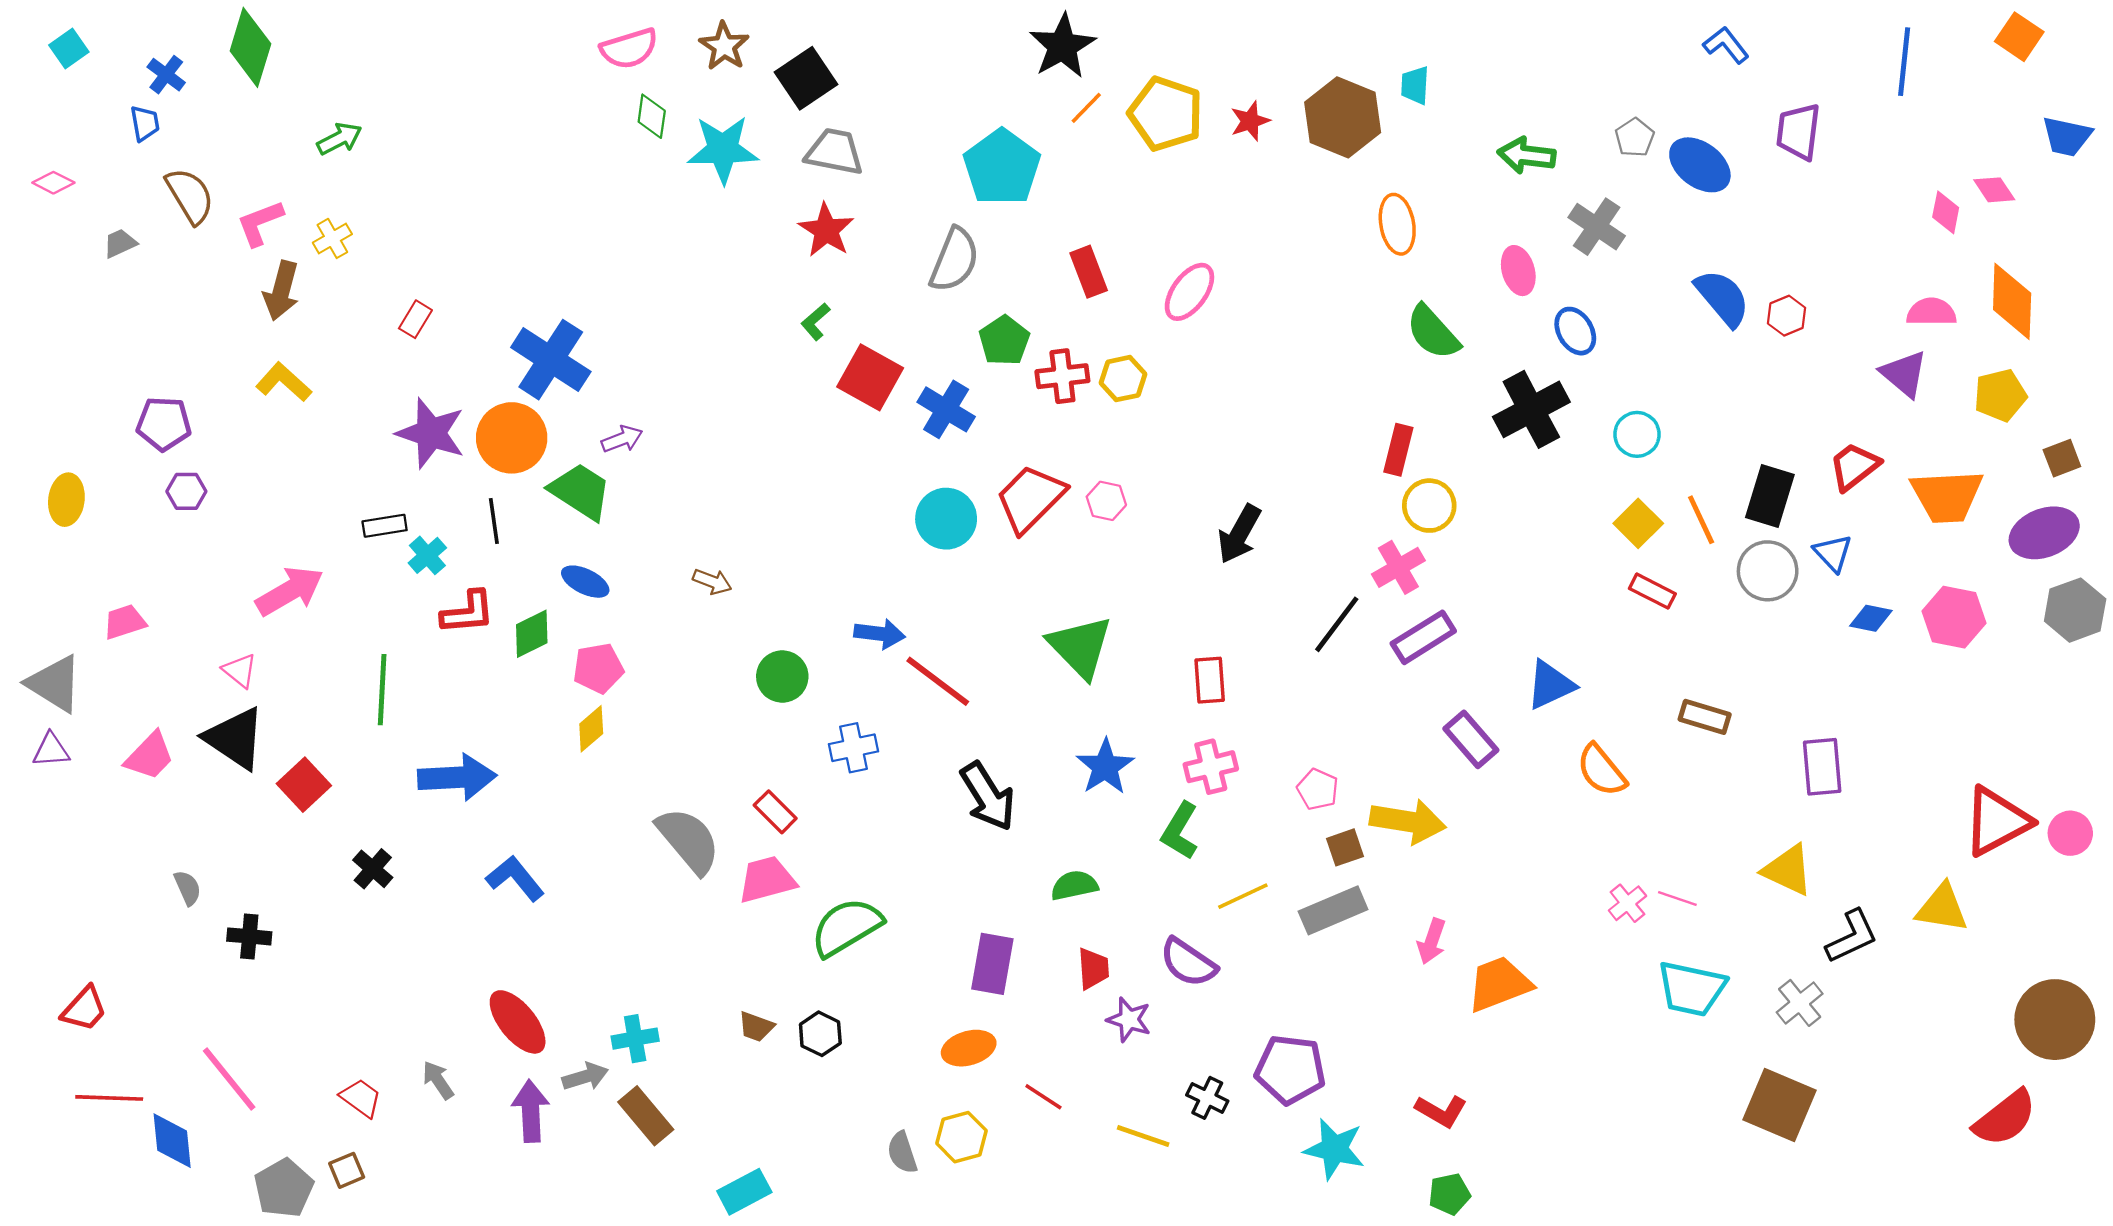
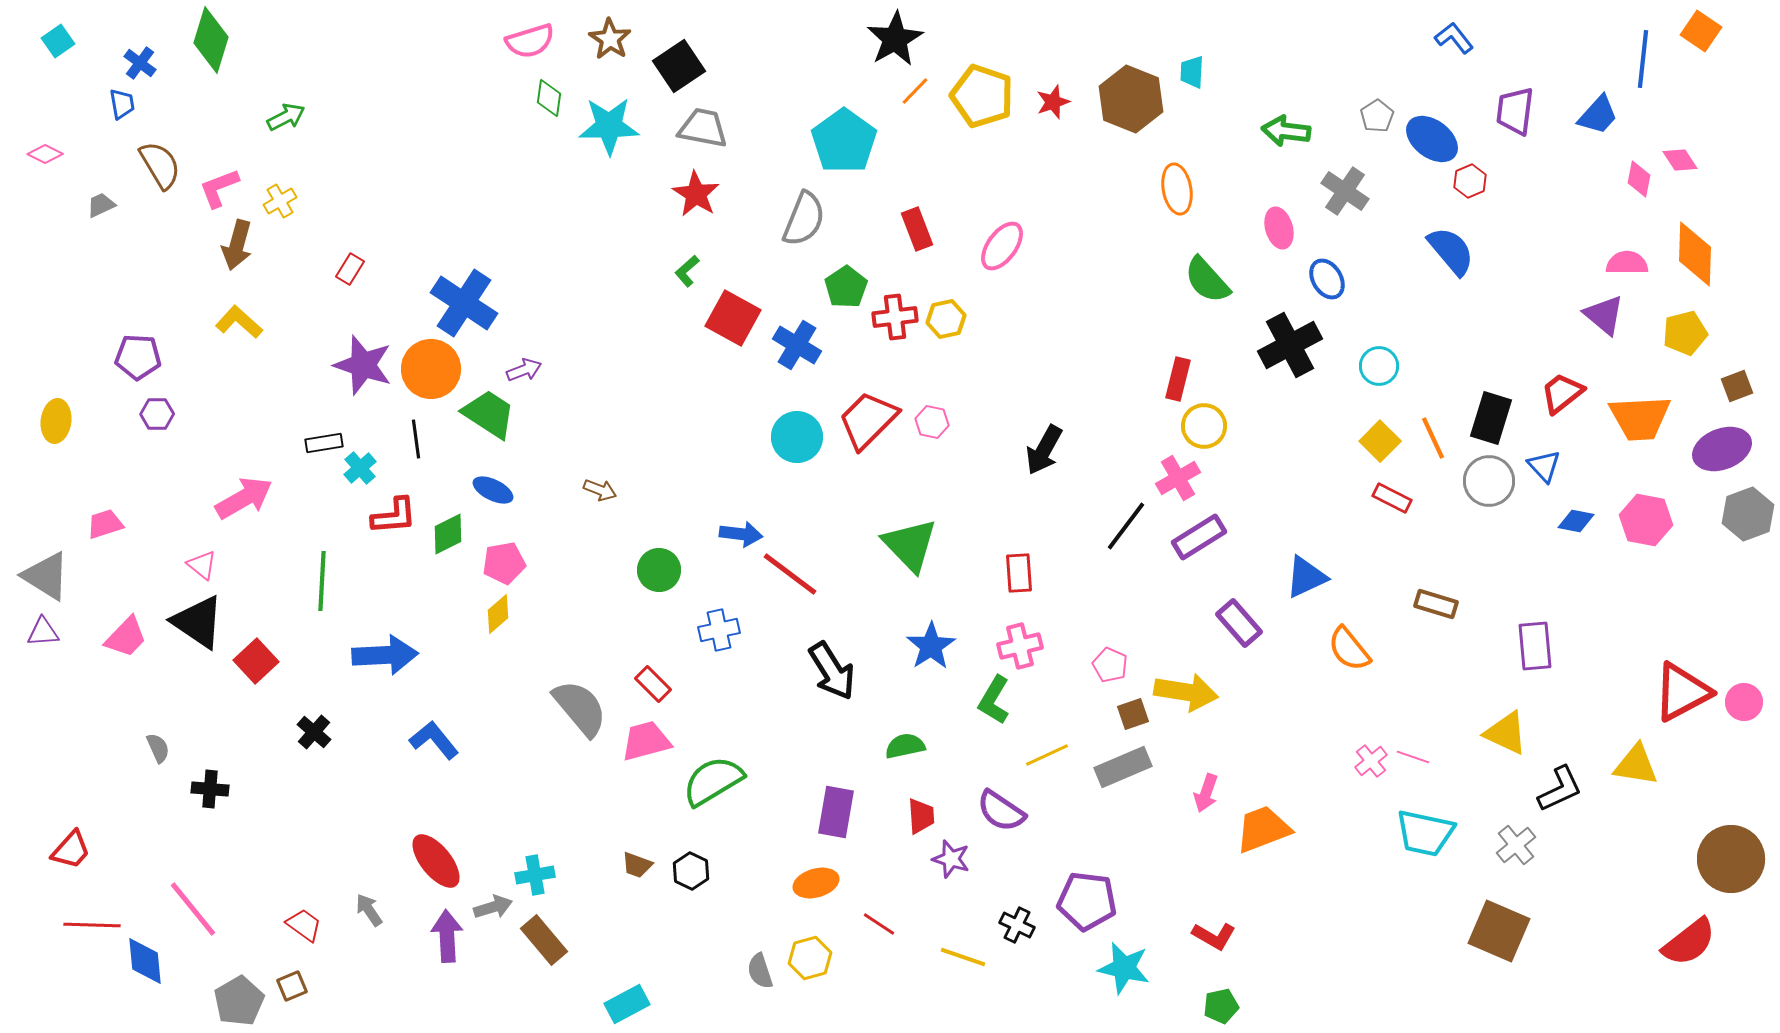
blue line: (1904, 62) -> (1643, 59), moved
blue trapezoid: (2067, 136) -> (1598, 115), moved, turned -60
red hexagon: (1787, 316) -> (1470, 181), moved

